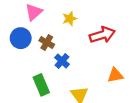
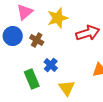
yellow star: (70, 19) -> (58, 18), size x1.5
blue cross: (62, 61) -> (51, 65), moved

